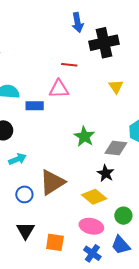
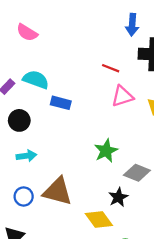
pink triangle: (59, 89) -> (122, 96), moved, turned -30
brown triangle: (52, 182) -> (58, 191), turned 32

